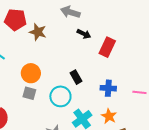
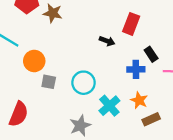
black arrow: (84, 34) -> (107, 41), moved
orange circle: (31, 73) -> (34, 61), moved
black rectangle: (76, 77) -> (151, 54), moved

